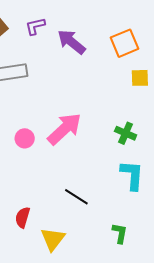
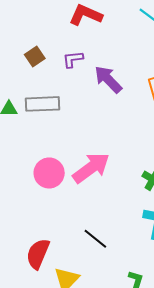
pink circle: (25, 138) -> (49, 173), size x1.5
red semicircle: (23, 217) -> (38, 254), size x1.4

